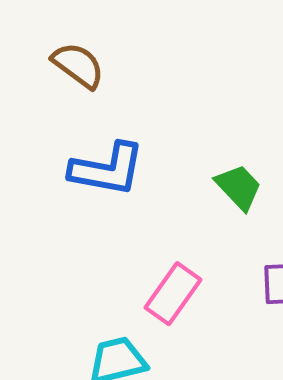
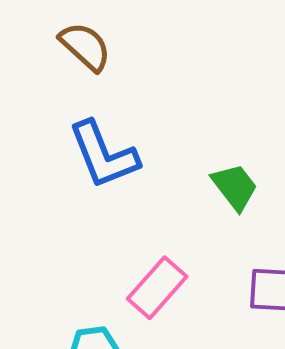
blue L-shape: (107, 169) -> (104, 155), turned 52

